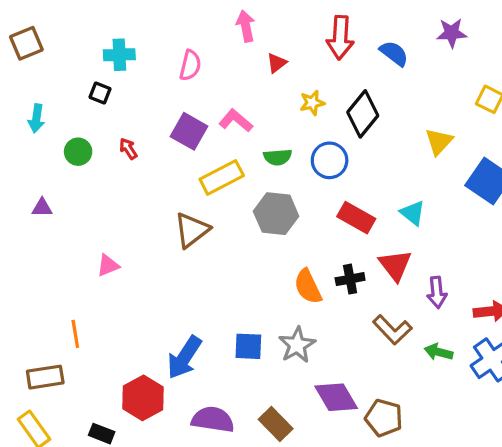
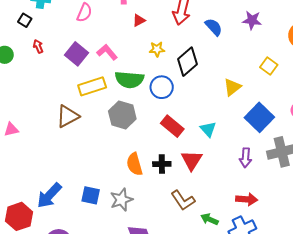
red arrow: (128, 149) -> (38, 46), moved
green semicircle: (278, 157) -> (129, 80), size x1.6
purple arrow: (437, 292) -> (246, 158), moved

